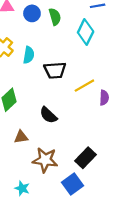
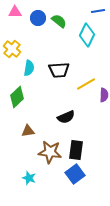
green semicircle: (55, 17) -> (59, 21), turned -35
cyan semicircle: (29, 55) -> (29, 68), moved
black semicircle: (48, 115) -> (66, 117), moved, turned -66
black rectangle: (86, 158) -> (76, 150), moved, turned -36

